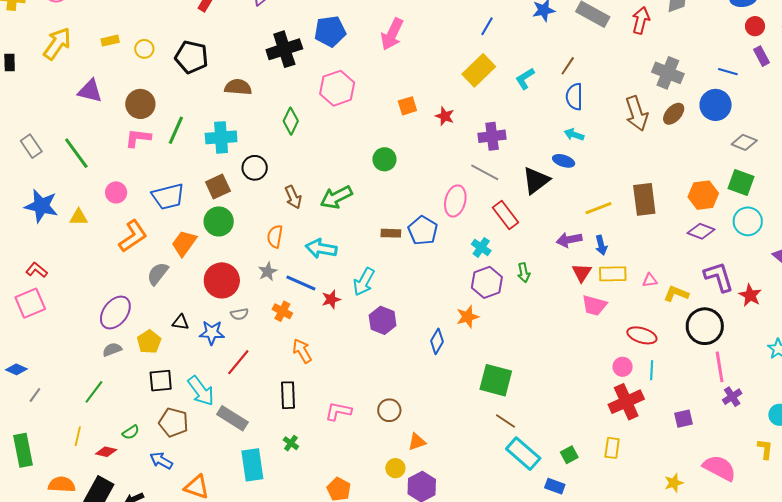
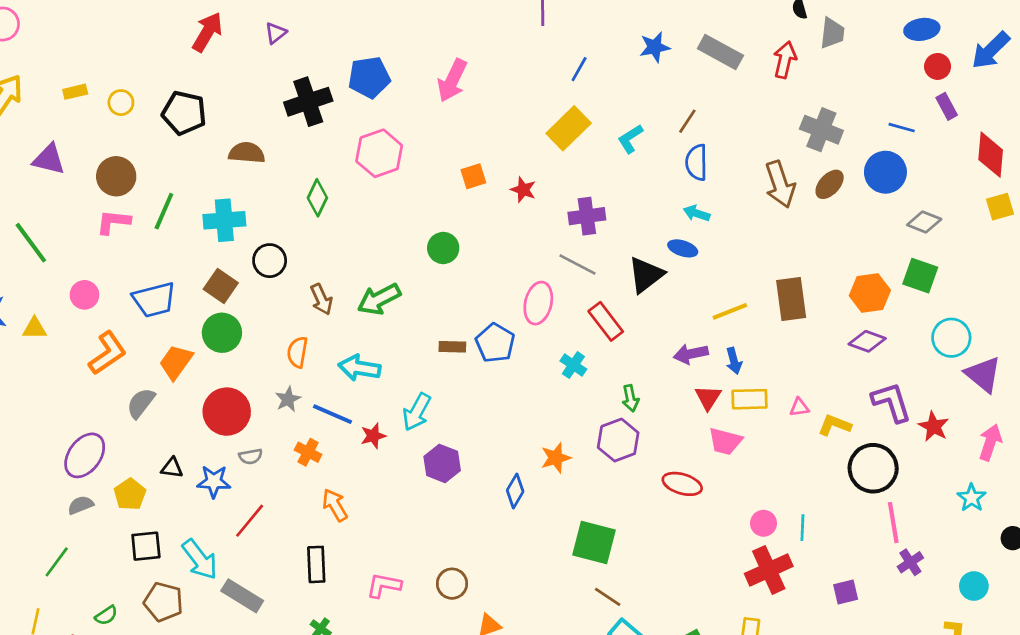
brown square: (218, 186) -> (221, 286), turned -30
cyan circle: (748, 221) -> (951, 338), moved
purple hexagon: (487, 282) -> (618, 440), moved
red ellipse: (642, 335) -> (682, 484), moved

